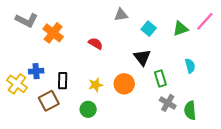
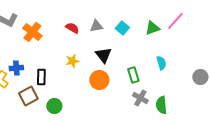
gray triangle: (121, 15) -> (96, 26), moved
red semicircle: (96, 44) -> (72, 28), moved
black triangle: (142, 57) -> (103, 55), moved
yellow star: (96, 85) -> (72, 61), moved
green circle: (88, 109) -> (54, 106), moved

